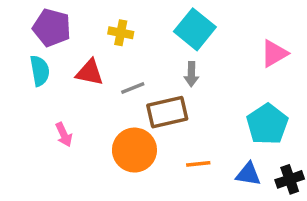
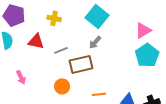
gray arrow: (191, 74) -> (95, 42), turned 40
cyan pentagon: (267, 124) -> (147, 55), moved
orange circle: (134, 150) -> (62, 86), size x0.6

